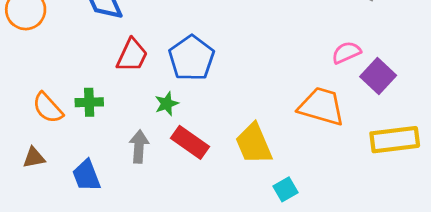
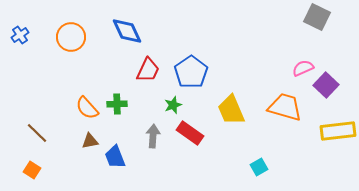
yellow trapezoid: (254, 144) -> (231, 110), moved
brown triangle: (34, 158) -> (90, 141), moved

